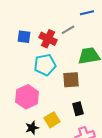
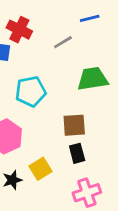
red cross: (48, 39) -> (19, 30), moved
brown square: (71, 80) -> (74, 125), moved

